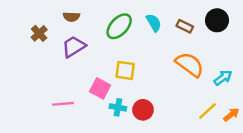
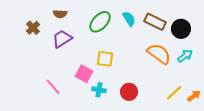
black circle: (217, 20) -> (181, 29), moved
brown rectangle: (185, 26) -> (155, 22), size x1.5
cyan arrow: (223, 78) -> (185, 56), moved
pink line: (63, 104) -> (53, 87), turned 54
red circle: (143, 110) -> (129, 92), moved

